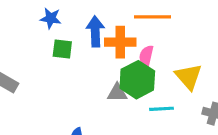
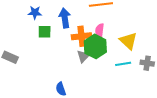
orange cross: (120, 42) -> (81, 36), moved
gray triangle: (117, 93) -> (83, 56), turned -40
cyan line: (162, 109) -> (123, 64), moved

